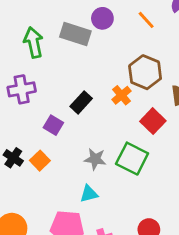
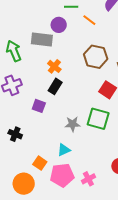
orange cross: (121, 95) -> (54, 66), moved
orange square: (40, 161) -> (40, 163), moved
cyan triangle: (89, 194) -> (64, 150), moved

